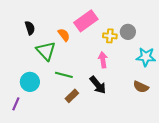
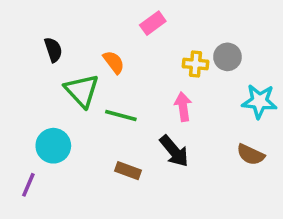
pink rectangle: (86, 21) -> (153, 23), moved, size x0.6
green line: (64, 75) -> (121, 116), moved
brown rectangle: (72, 96) -> (128, 171), turned 64

